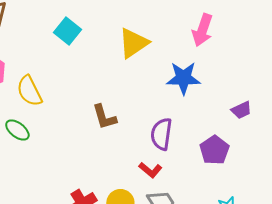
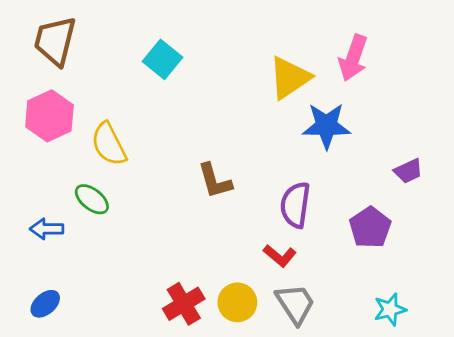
yellow triangle: (133, 43) -> (290, 78), moved

